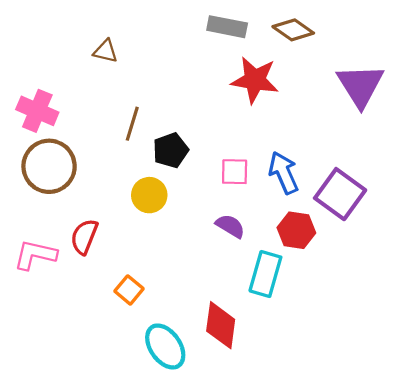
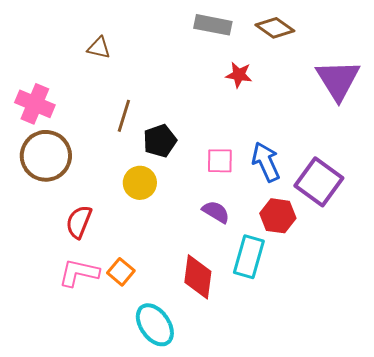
red star: (255, 80) -> (239, 75), size x0.6
pink L-shape: (35, 255) -> (79, 273), moved
red diamond: (221, 325) -> (198, 277), moved

